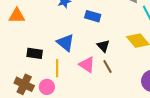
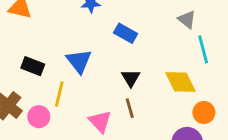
pink triangle: (87, 65) -> (100, 121), moved

